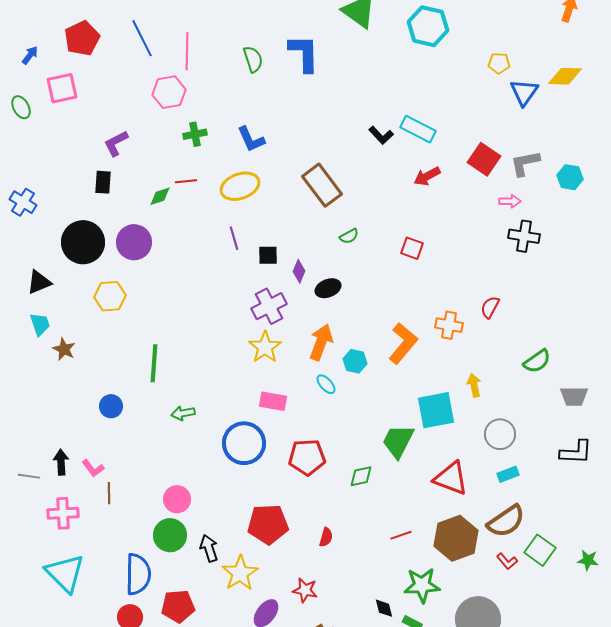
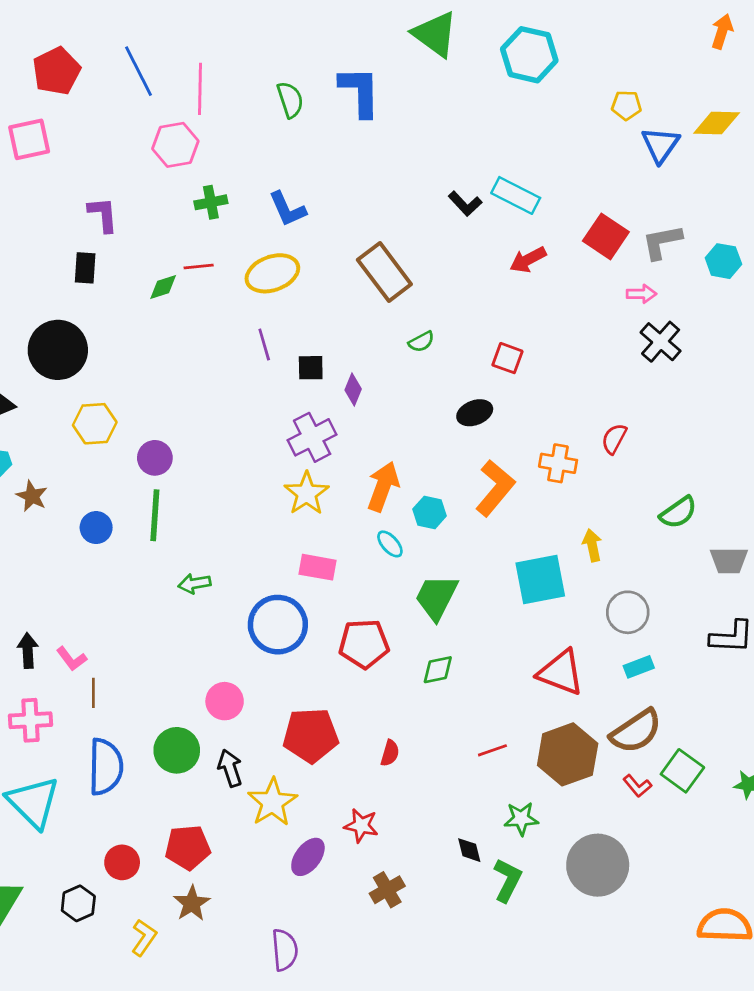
purple L-shape: (116, 143) -> (103, 215), turned 112
black cross: (524, 236) -> (661, 342), turned 32
purple circle: (134, 242) -> (155, 458), moved, size x0.7
black ellipse: (328, 288) -> (475, 413), moved
blue circle: (111, 406) -> (96, 528), moved
green trapezoid: (398, 441) -> (436, 597), moved
pink circle: (177, 499) -> (225, 701), moved
blue semicircle: (138, 574) -> (106, 767), moved
green star: (422, 585) -> (521, 819), size x0.7

